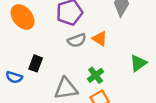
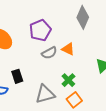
black rectangle: (36, 63) -> (17, 76), turned -32

